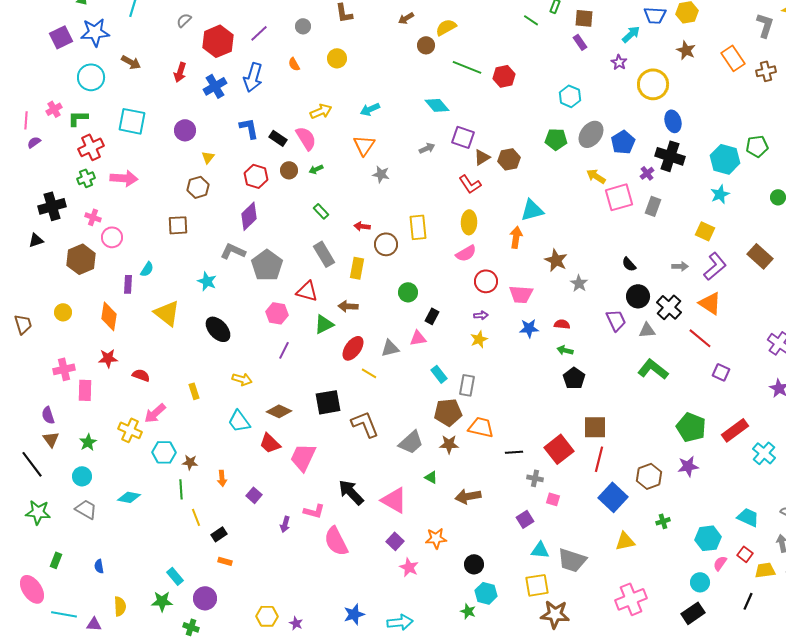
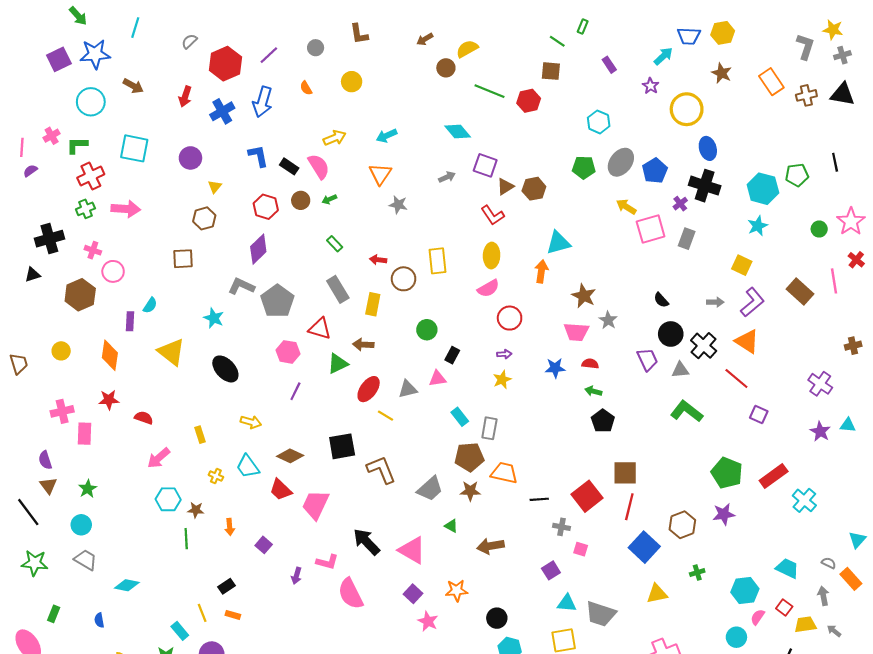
brown square: (584, 18) -> (551, 71), moved
pink trapezoid: (521, 294) -> (576, 332), moved
yellow cross: (130, 430) -> (216, 476), moved, size x0.6
cyan diamond: (129, 497) -> (127, 585), moved
yellow line: (196, 517) -> (202, 613), moved

